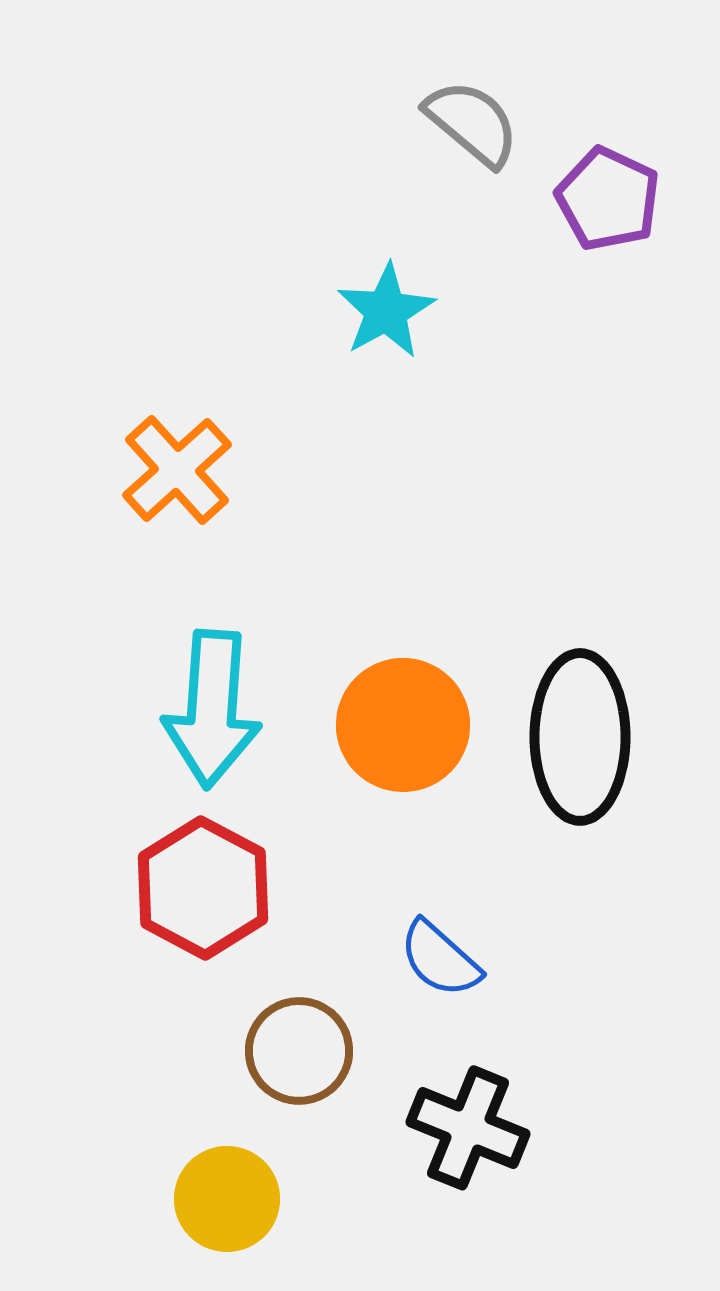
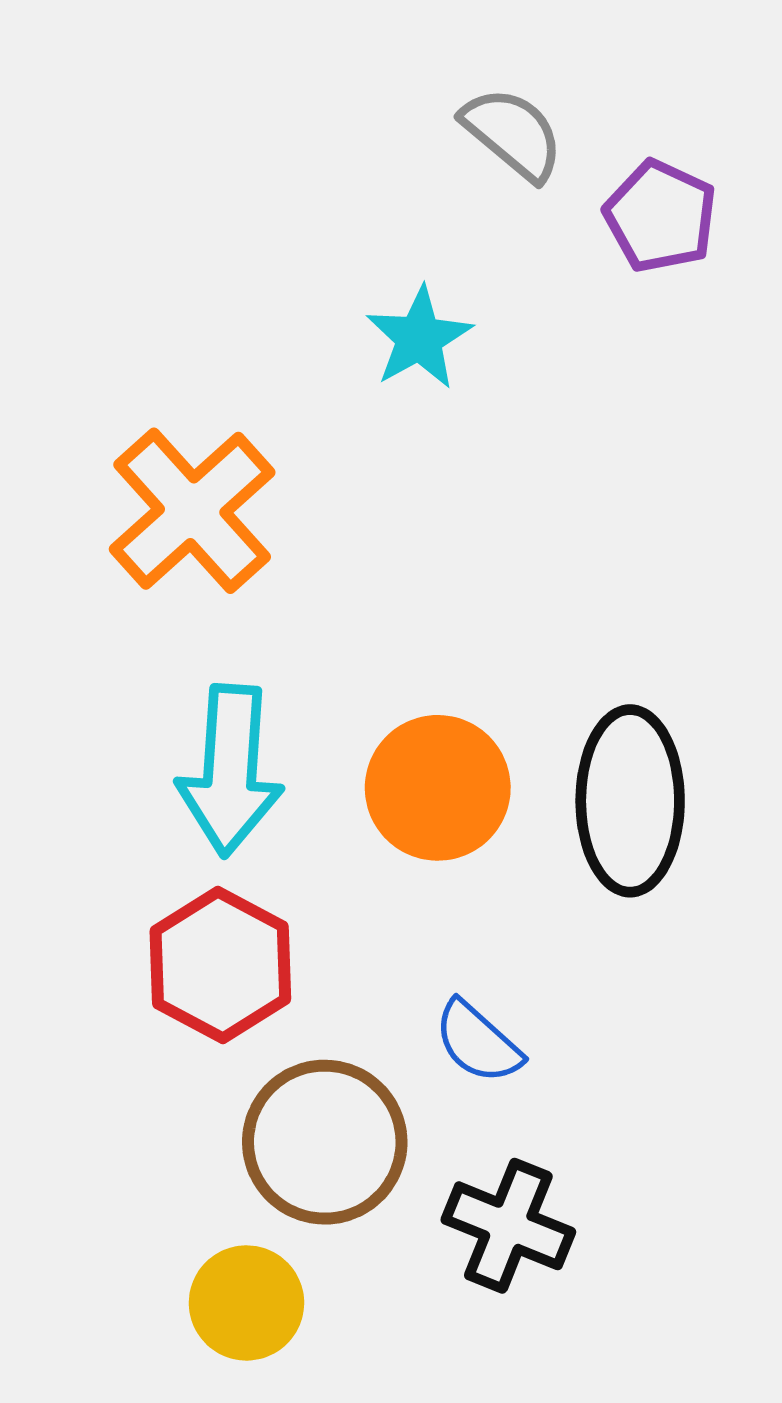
orange cross: (177, 470) -> (192, 511), size x1.4
brown circle: (299, 1051) -> (325, 1142), size x1.4

